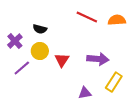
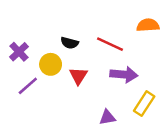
red line: (87, 17) -> (110, 44), moved
black semicircle: (40, 29) -> (70, 43), moved

